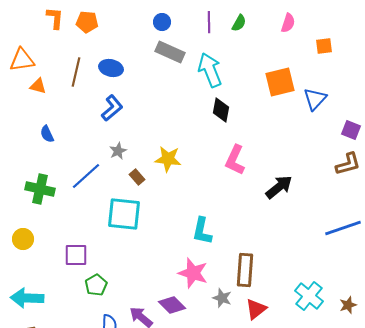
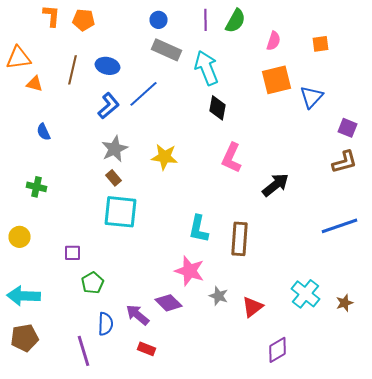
green semicircle: (239, 23) -> (236, 21), size x1.4
pink semicircle: (288, 23) -> (274, 41), moved
gray star: (118, 151) -> (114, 149), size x1.5
blue line: (86, 176) -> (144, 94), moved
brown rectangle: (137, 177) -> (114, 178), moved
green cross: (40, 189) -> (36, 187), size x0.7
purple square: (76, 255) -> (72, 253), size x0.7
brown rectangle: (245, 270) -> (240, 239), moved

